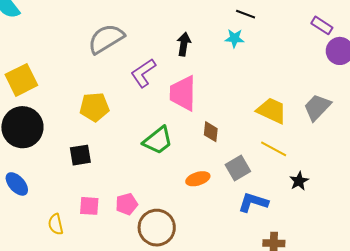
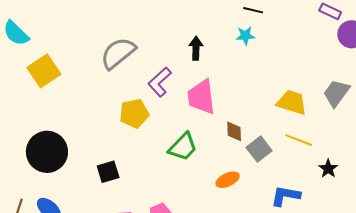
yellow square: (21, 80) -> (44, 71), moved
yellow pentagon: (94, 107) -> (134, 113), moved
gray square: (238, 168) -> (259, 149), moved

